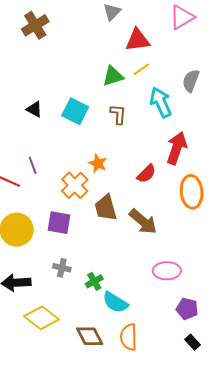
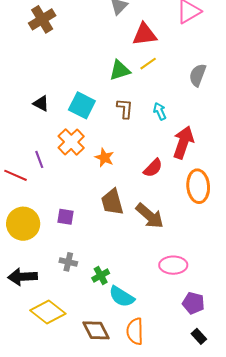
cyan arrow: (161, 102) -> (160, 111), moved, size x0.6
orange cross: (75, 185) -> (71, 142), moved
purple square: (59, 223) -> (65, 217), size x0.7

